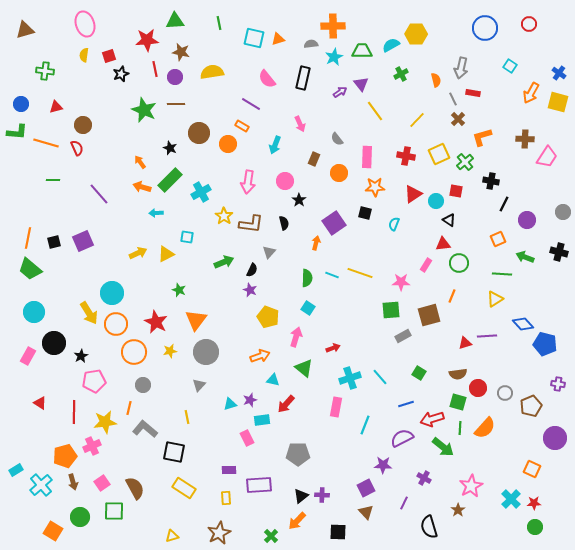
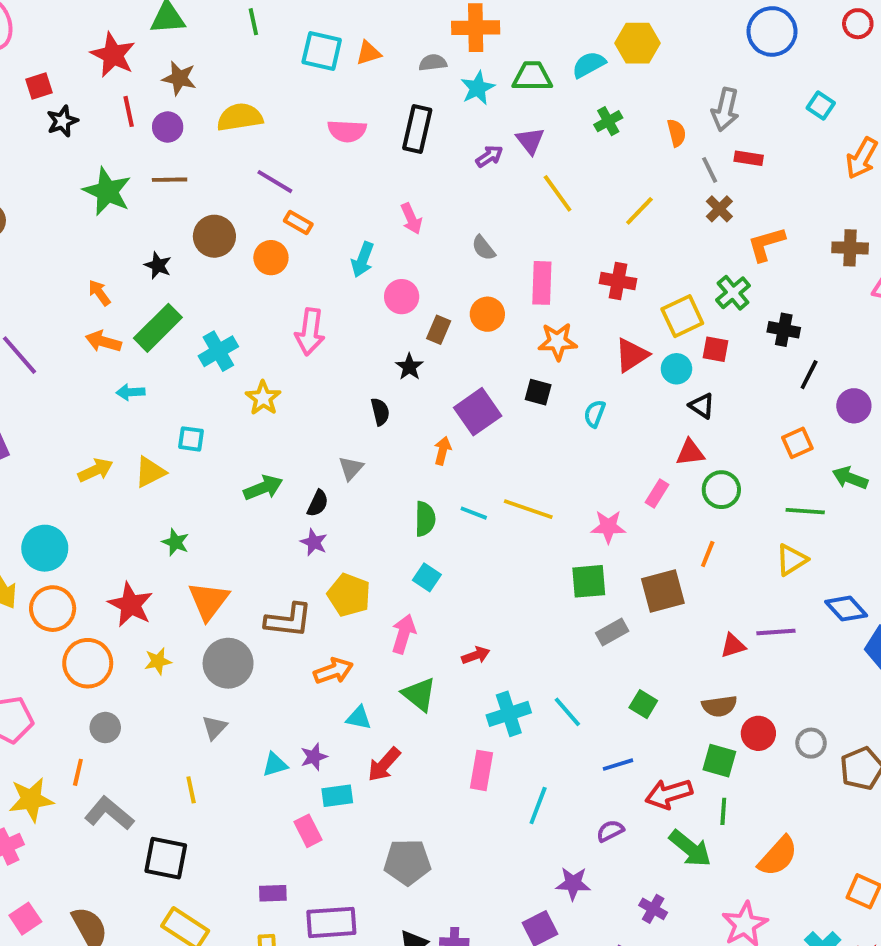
red star: (147, 40) -> (113, 55), turned 30
pink semicircle: (267, 79) -> (347, 131), turned -48
purple line: (251, 104) -> (275, 182), moved
yellow square: (439, 154) -> (682, 316), moved
brown rectangle: (314, 159) -> (439, 330), moved
pink circle: (285, 181) -> (402, 297), moved
brown L-shape: (251, 224) -> (289, 620), moved
orange semicircle: (485, 428) -> (778, 856), moved
purple semicircle: (402, 438) -> (610, 831), size x0.6

